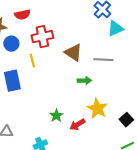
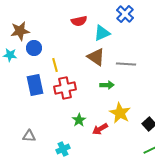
red semicircle: (22, 15) -> (79, 21), moved
cyan triangle: (115, 29) -> (102, 33), moved
red cross: (42, 37) -> (65, 88), moved

